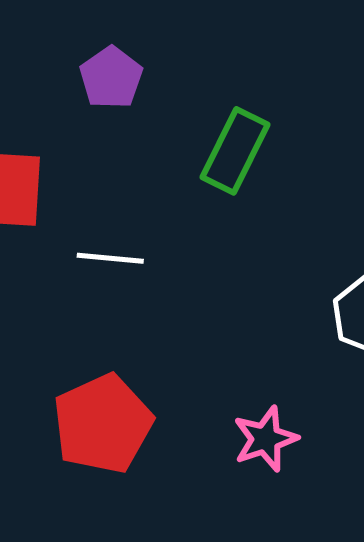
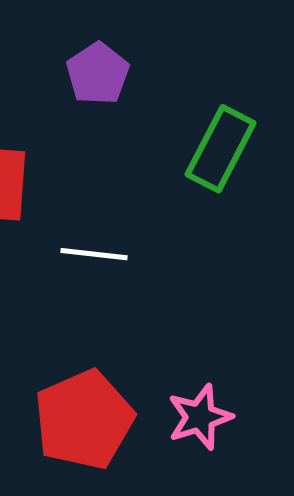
pink star: (266, 439) -> (200, 417), moved

